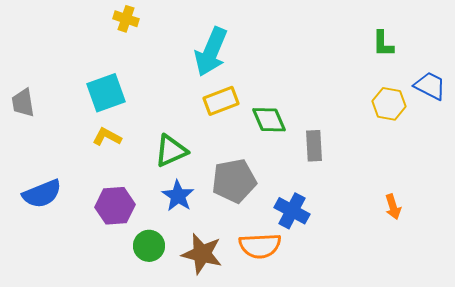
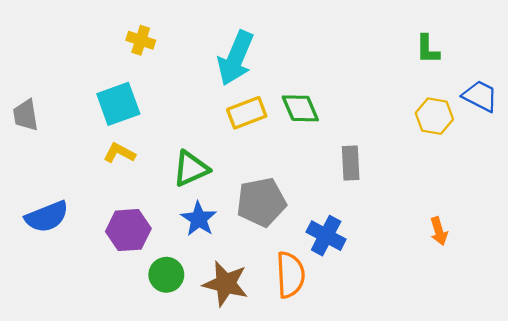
yellow cross: (126, 19) -> (141, 40), moved
green diamond: (269, 120) -> (300, 108), moved
orange semicircle: (260, 246) -> (290, 275), turned -90

